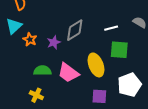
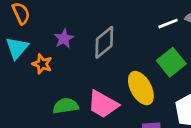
white line: (111, 28) -> (168, 24), moved
purple star: (54, 42) -> (64, 39), moved
green square: (119, 50) -> (171, 62), turned -36

